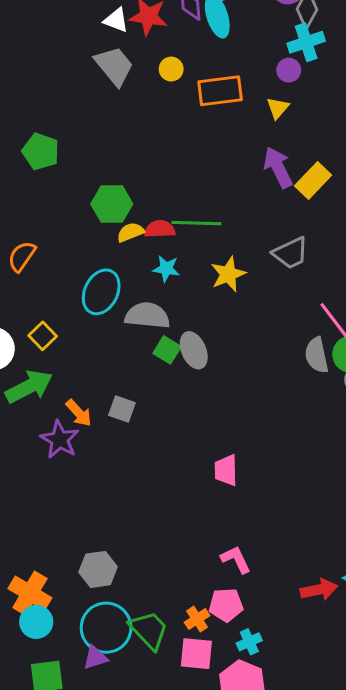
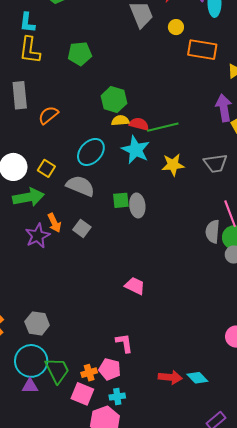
green pentagon: (41, 151) -> (80, 54), turned 30
green line: (196, 223) -> (163, 127), turned -32
cyan star: (166, 269) -> (136, 150), size x1.6
gray semicircle: (147, 316) -> (80, 186), moved
yellow square: (43, 336) -> (46, 168), turned -30
green square: (167, 350) -> (121, 200), turned 36
pink trapezoid: (226, 470) -> (135, 286), turned 100
purple triangle: (95, 658) -> (30, 386), moved

